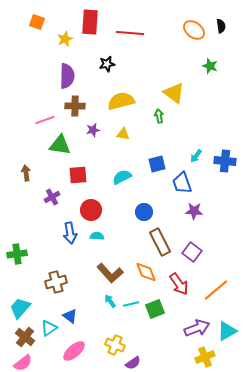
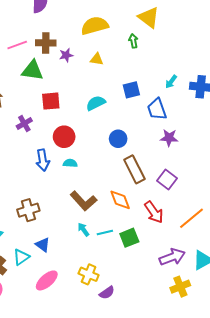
brown cross: (75, 106) -> (46, 43), moved

